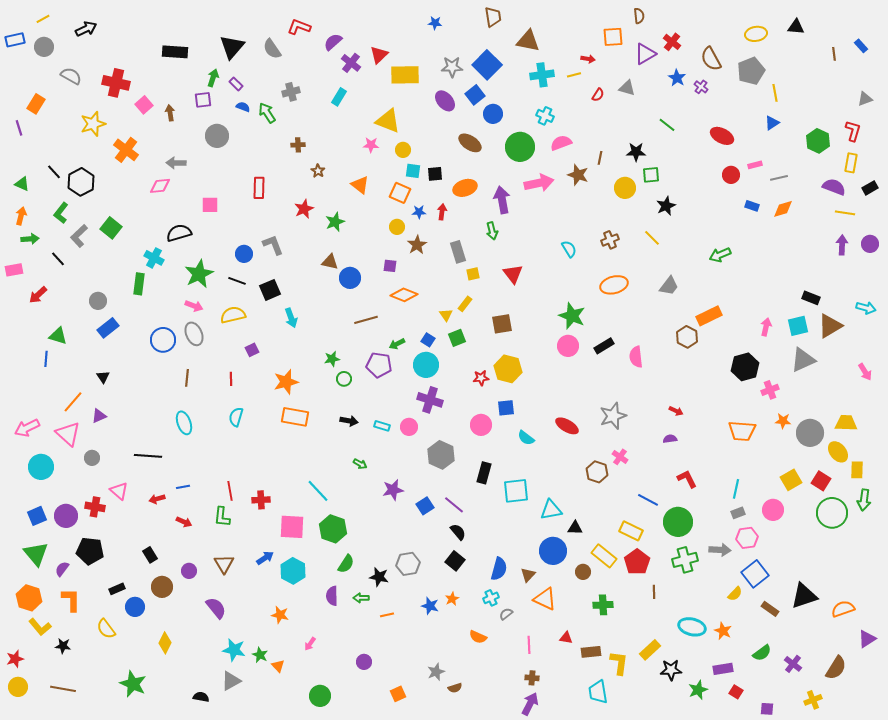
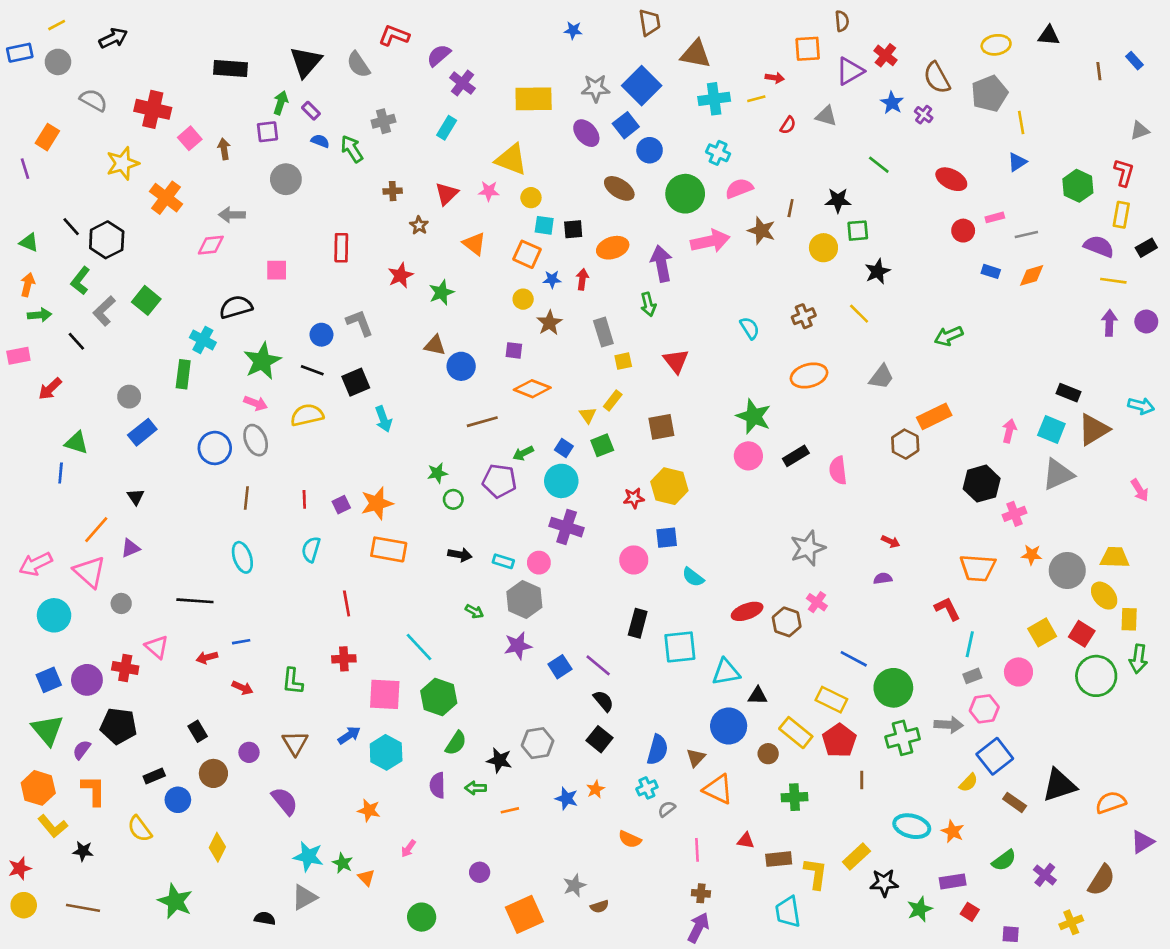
red triangle: (379, 55) -> (447, 194), moved
cyan square: (798, 326) -> (1051, 430), turned 35
purple square: (252, 350) -> (341, 505), moved
red ellipse: (567, 426) -> (747, 611), moved, turned -50
gray hexagon: (441, 455) -> (524, 600), moved
red L-shape: (687, 479) -> (947, 609), moved
red line: (230, 491) -> (347, 603), moved
orange square: (398, 694) -> (524, 914), size x1.8

